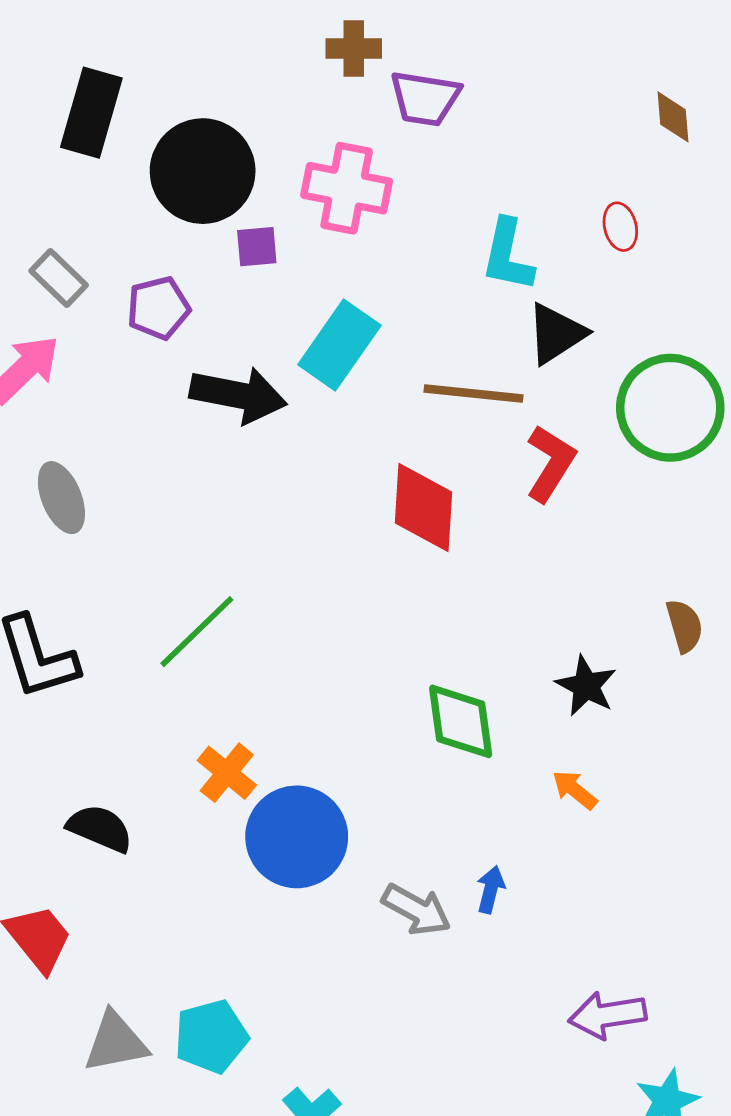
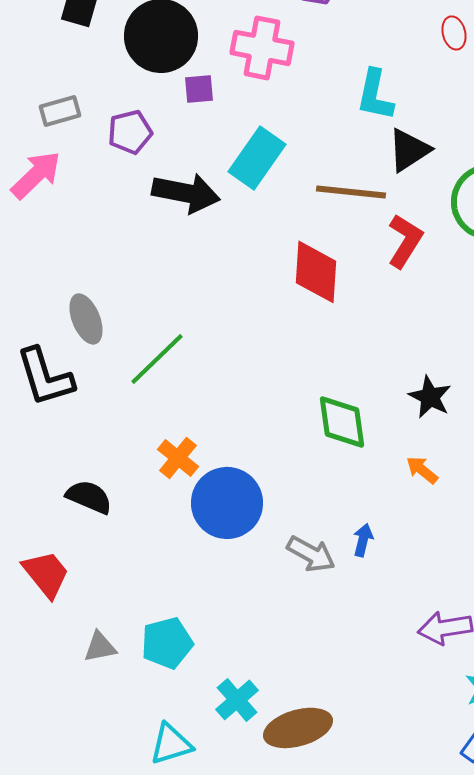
red ellipse: (620, 227) -> (454, 33), moved
gray rectangle: (59, 278) -> (60, 111), turned -60
gray ellipse: (61, 498) -> (86, 319), moved
gray triangle: (116, 1042) -> (100, 647), size x0.7

